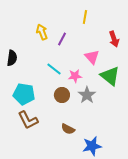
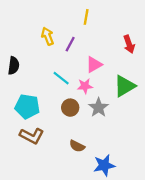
yellow line: (85, 17) -> (86, 17), moved
pink triangle: (92, 57) -> (94, 65), moved, turned 42
green triangle: (110, 76) -> (125, 86), turned 50
brown L-shape: (28, 120) -> (32, 136), turned -35

